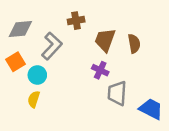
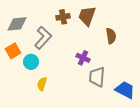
brown trapezoid: (105, 40) -> (87, 16), moved
yellow semicircle: (34, 99) -> (42, 84), moved

